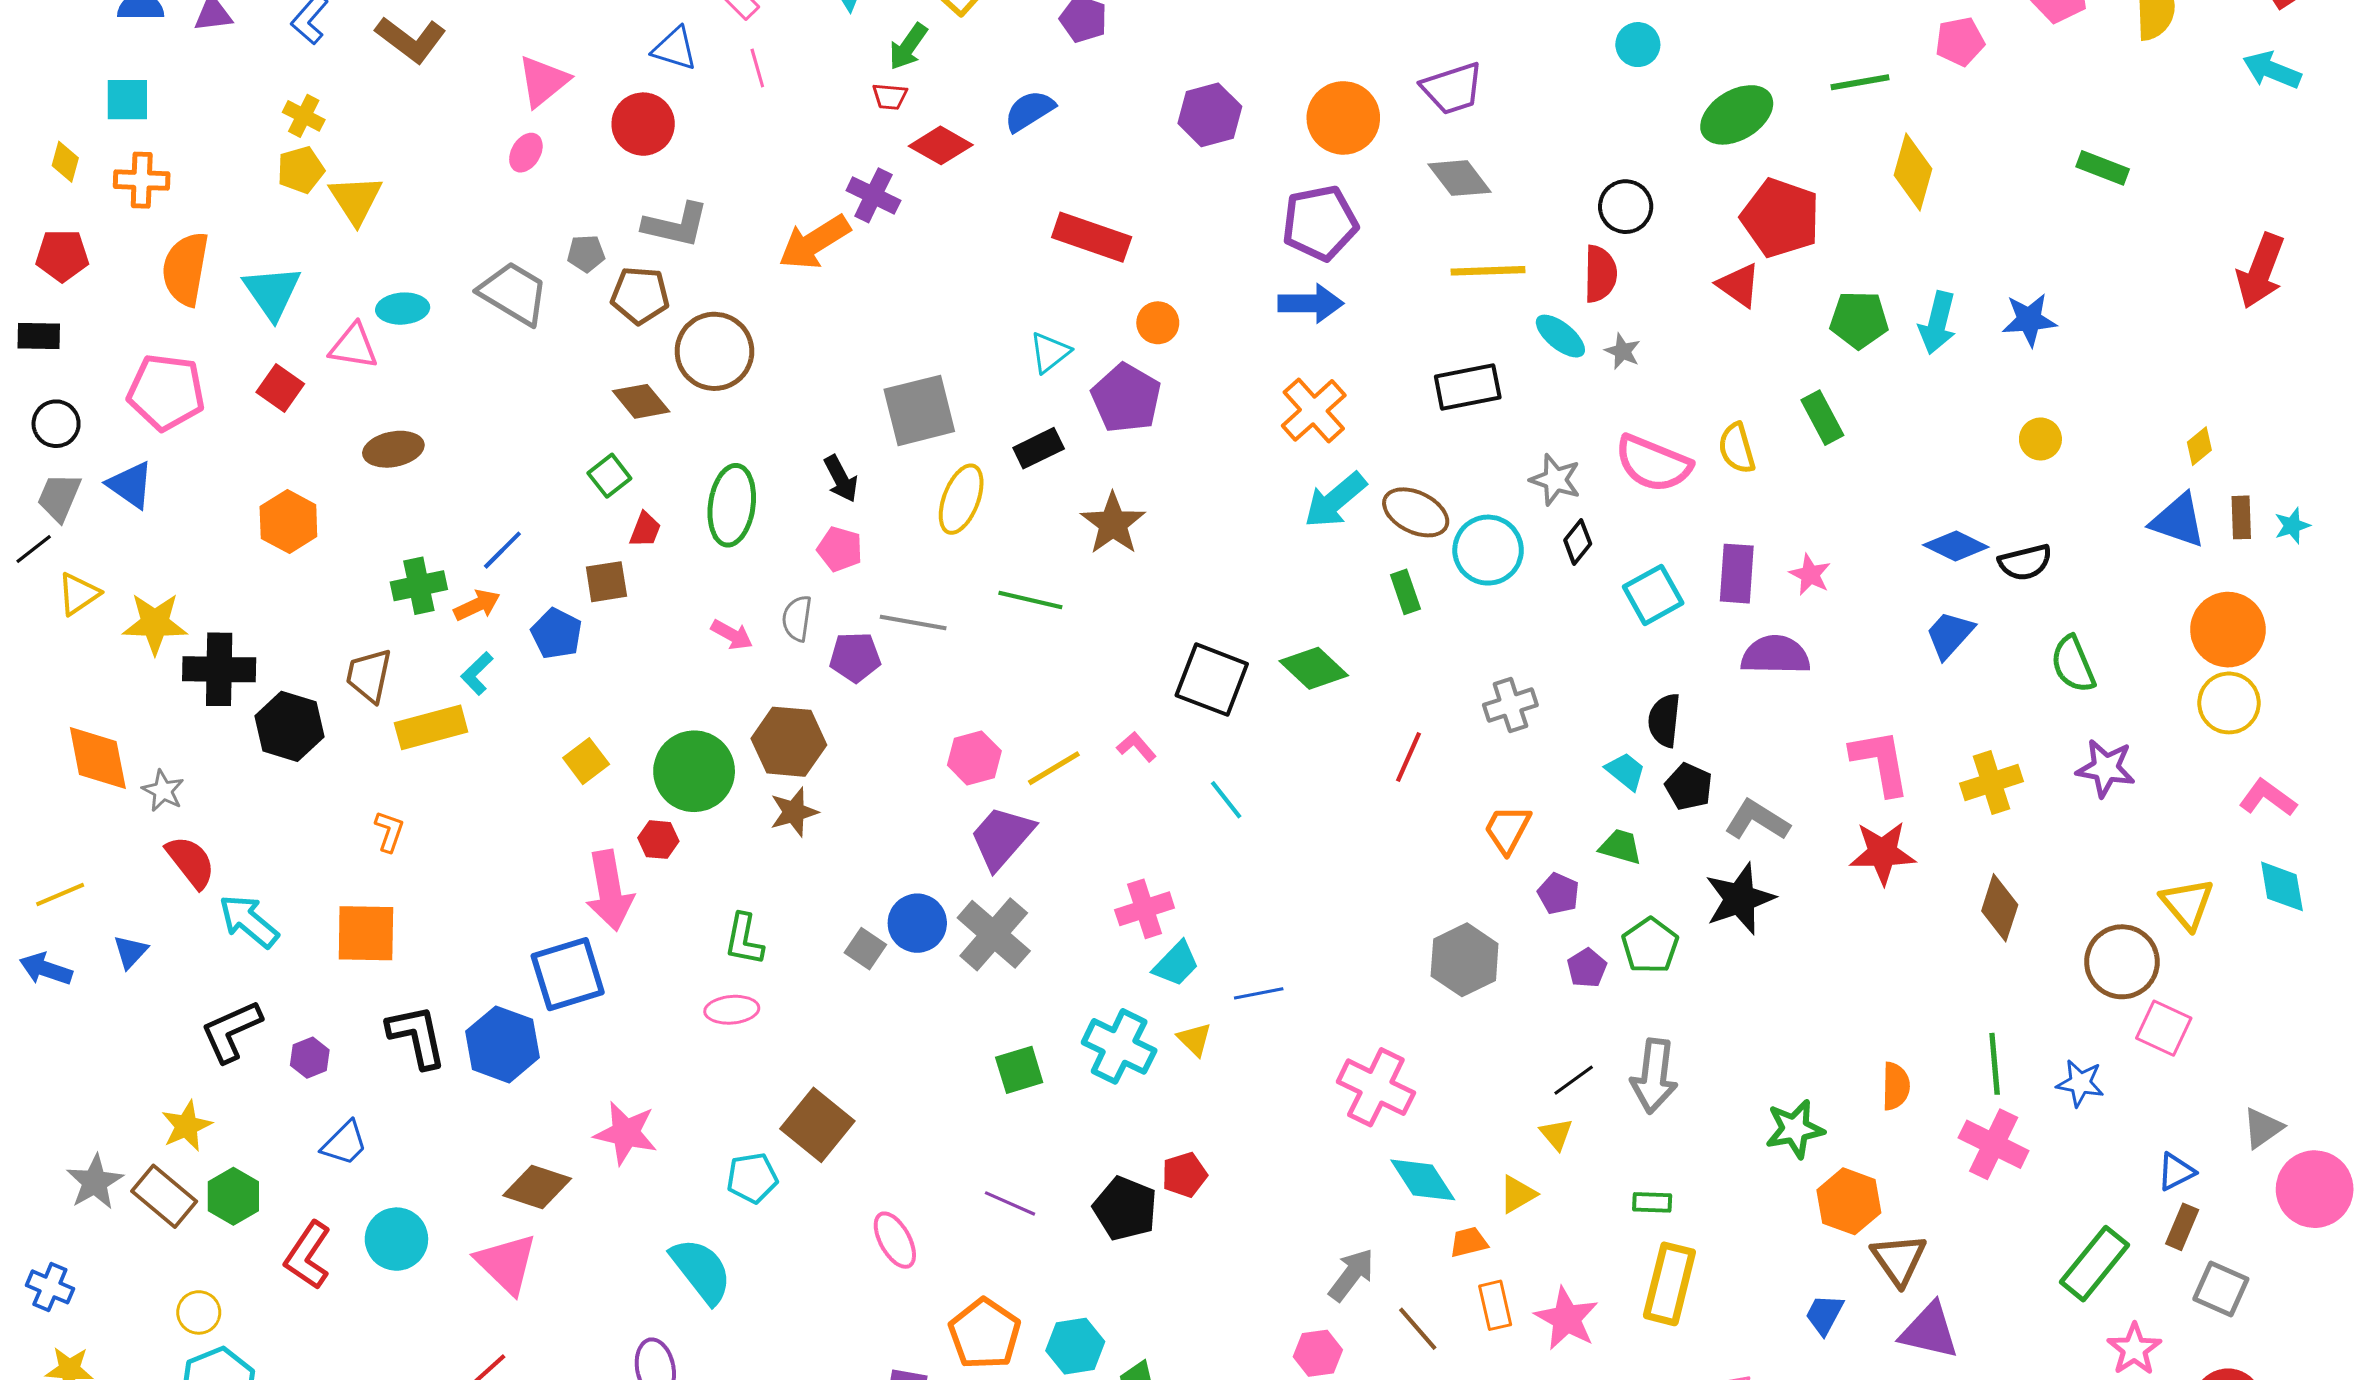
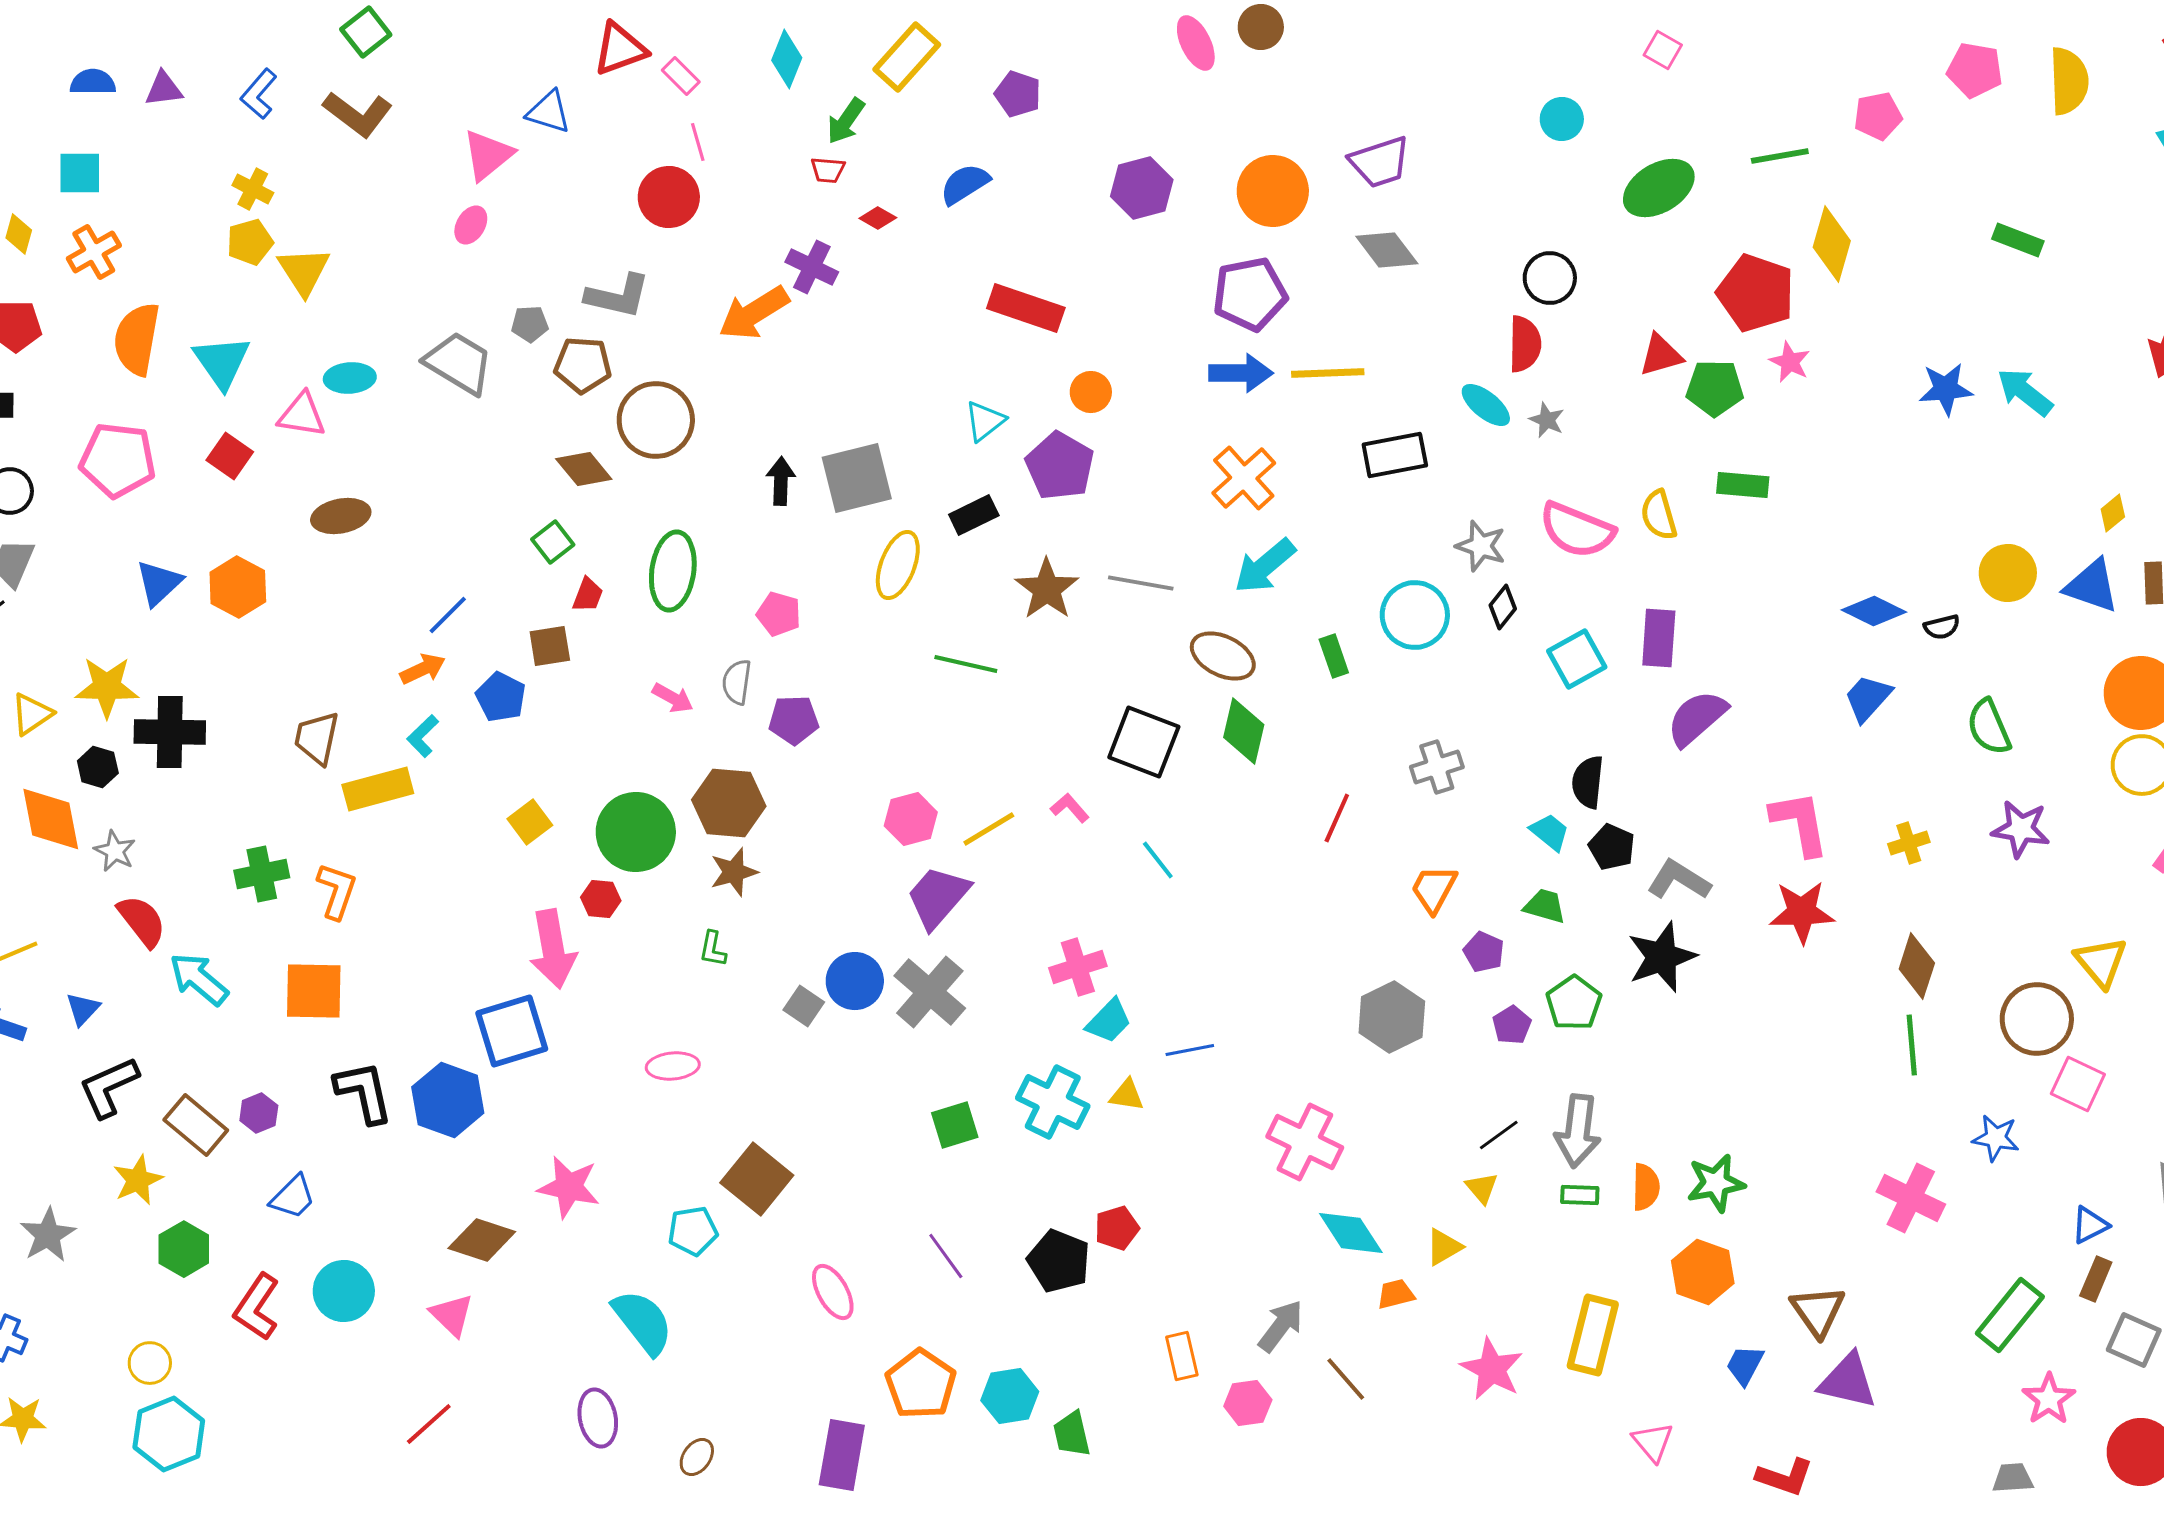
blue triangle: (675, 49) -> (549, 112), moved
red circle: (643, 124) -> (669, 197), moved
red diamond: (941, 145) -> (878, 218), size x0.6
orange cross: (142, 180) -> (94, 252), turned -32
red pentagon: (1781, 218) -> (1756, 293), moved
yellow line: (1488, 271) -> (1328, 373), moved
red triangle: (1739, 285) -> (1661, 355), turned -51
green pentagon: (1859, 320) -> (1715, 388), moved
cyan arrow: (1937, 323) -> (2025, 392), moved, turned 114
green rectangle: (1822, 418) -> (1743, 485), turned -57
yellow circle: (2040, 439) -> (2008, 573), moved, size x1.4
black arrow: (841, 479) -> (781, 481), moved, turned -150
blue triangle: (130, 485) -> (159, 583), moved, turned 42
brown ellipse: (1416, 512) -> (1223, 656), moved
black semicircle: (2025, 562) -> (1942, 627), size x0.7
pink star: (1810, 575) -> (1790, 362), moved
green cross: (419, 586) -> (262, 874), moved
yellow triangle: (78, 594) -> (32, 714), moved
gray line: (913, 622) -> (1141, 583), moved
purple semicircle: (1775, 655) -> (1697, 718), turned -42
green diamond: (1314, 668) -> (1244, 731), turned 60
black hexagon: (289, 726) -> (98, 767), moved, size x0.6
yellow cross: (1992, 782) -> (1909, 843), size x0.7
orange L-shape: (389, 831) -> (337, 891), size x1.4
green L-shape: (744, 939) -> (713, 949), moved, size x0.7
black L-shape: (231, 1031) -> (109, 1087), moved
yellow triangle: (1195, 1039) -> (1127, 1095), turned -36
green line: (1995, 1064) -> (1912, 1045), moved
orange semicircle: (1896, 1086) -> (1646, 1187), moved
brown rectangle: (164, 1196) -> (196, 1125), moved
orange hexagon: (1849, 1201) -> (1703, 1272), moved
green rectangle: (1652, 1202) -> (1580, 1195), moved
purple line: (1010, 1203) -> (946, 1256), turned 30
pink triangle: (507, 1264) -> (452, 1315), size x0.7
orange rectangle: (1495, 1305) -> (1182, 1356), moved

